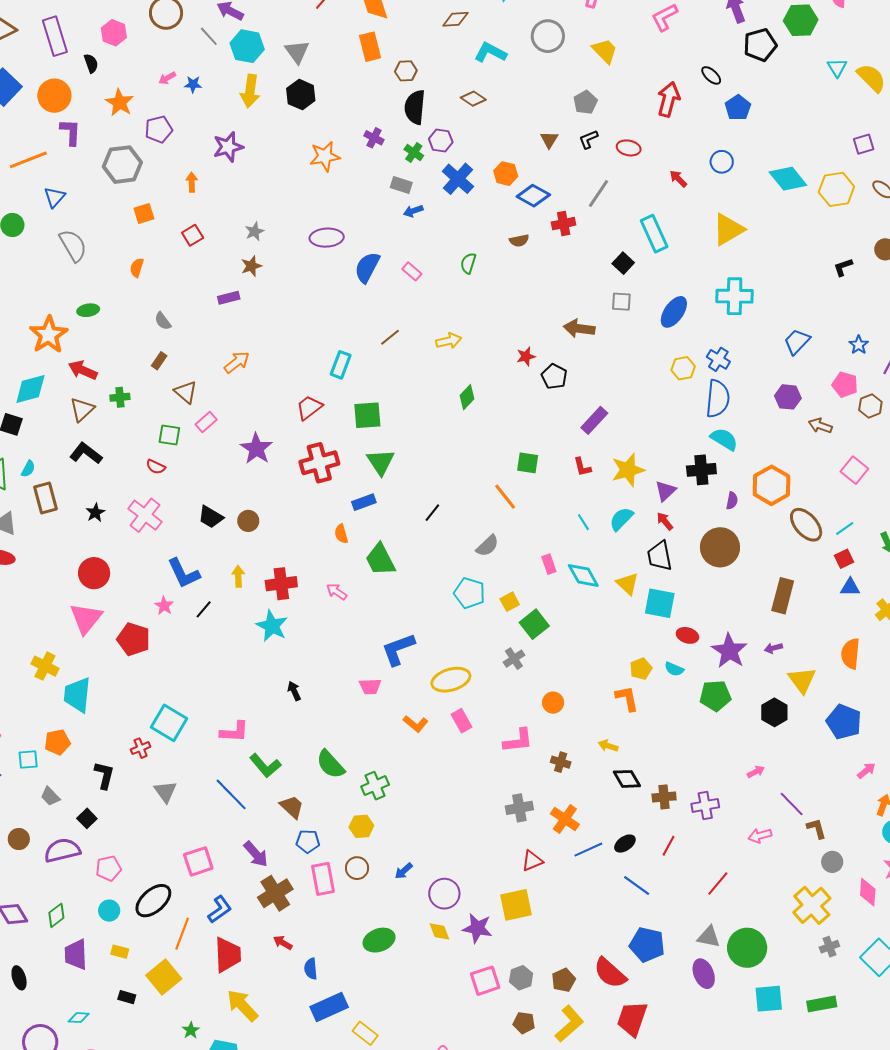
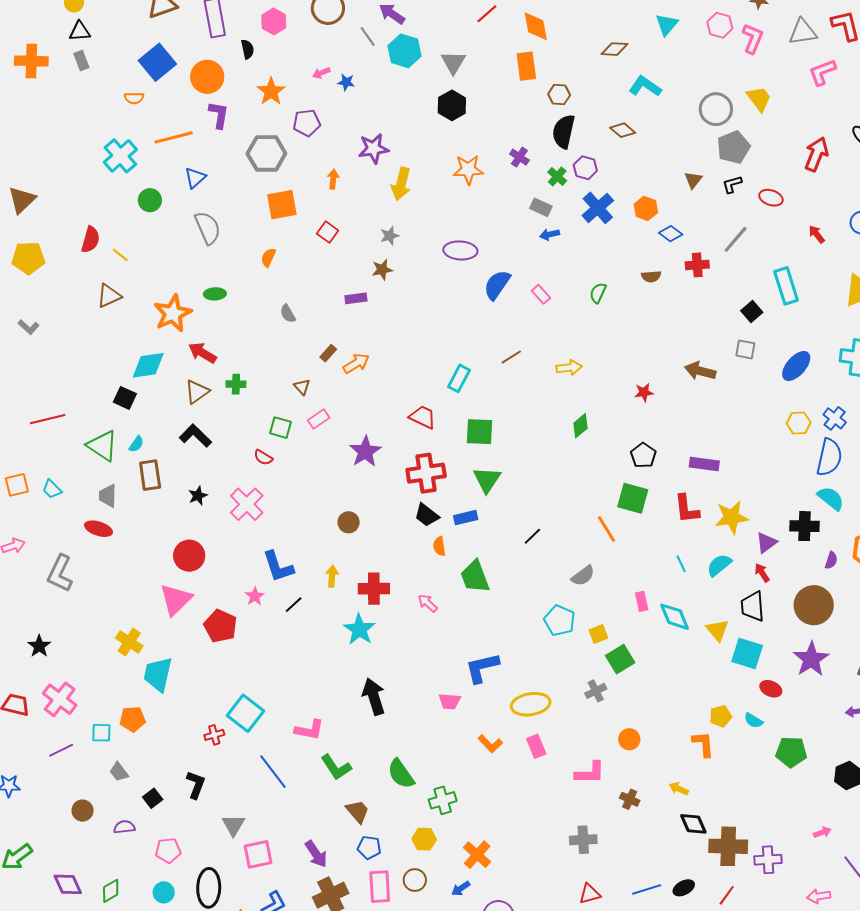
gray circle: (548, 36) -> (716, 109), moved
yellow arrow: (250, 91) -> (401, 184), moved
gray pentagon: (585, 102) -> (733, 147), size x1.4
blue diamond: (533, 196) -> (671, 234), size x0.7
orange square: (144, 214) -> (282, 205), size x1.5
red square: (193, 235) -> (328, 232), turned -30
brown rectangle: (159, 361) -> (328, 353), moved
black pentagon: (554, 376) -> (643, 455), moved
brown triangle: (186, 392) -> (302, 387), size x0.7
red trapezoid: (309, 408) -> (423, 417), turned 56
purple rectangle: (594, 420) -> (704, 464), turned 48
green square: (528, 463) -> (633, 498), size x1.4
red L-shape: (582, 467) -> (687, 509), size x1.5
black trapezoid: (211, 517) -> (427, 515), moved
purple star: (729, 651) -> (811, 659), moved
black arrow: (294, 691) -> (374, 697), size x1.8
black L-shape: (104, 775) -> (196, 785), moved
gray triangle: (165, 792) -> (233, 825), moved
blue line: (231, 794) -> (273, 772), moved
brown cross: (664, 797) -> (728, 846), size x1.6
orange cross: (565, 819) -> (477, 855), moved
purple semicircle: (62, 850) -> (124, 827), size x0.6
black ellipse: (153, 901) -> (209, 888), turned -54

